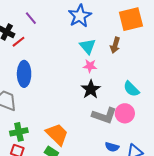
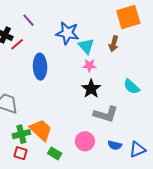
blue star: (80, 16) -> (67, 33), moved, turned -30
blue ellipse: (24, 74) -> (40, 67), moved
pink circle: (125, 113) -> (85, 141), moved
orange trapezoid: (57, 134) -> (41, 130), moved

